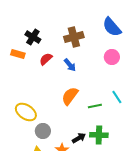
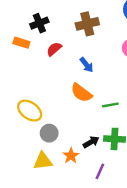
black cross: (33, 37) -> (39, 23), turned 35
blue arrow: (70, 65) -> (87, 65), moved
orange semicircle: (70, 96) -> (81, 93), turned -90

